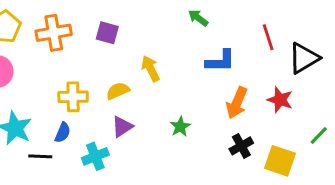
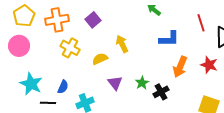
purple square: (107, 33) -> (93, 20), turned 35
yellow cross: (73, 97) -> (70, 48), moved, turned 30
purple triangle: (122, 127) -> (115, 83), moved, turned -35
black cross: (241, 146) -> (161, 92), moved

